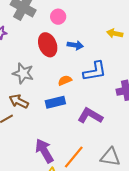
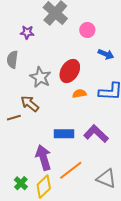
red ellipse: (48, 45) -> (70, 71), moved, turned 40
blue arrow: (75, 45) -> (106, 54), moved
blue rectangle: (55, 102) -> (64, 134), moved

